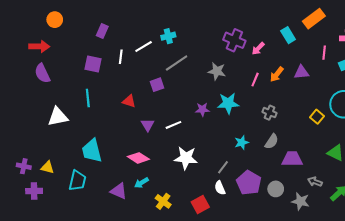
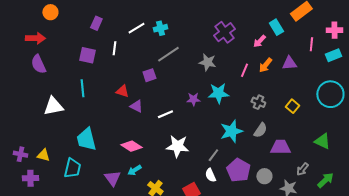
purple cross: (234, 40) -> (224, 32), turned 30
white line: (144, 46) -> (136, 28), moved
pink arrow: (258, 49) -> (259, 41), moved
yellow square: (317, 117) -> (292, 106), moved
purple triangle: (148, 125) -> (136, 106), moved, turned -32
cyan star: (242, 142) -> (231, 131), size x1.6
gray arrow: (315, 182) -> (302, 169), turned -72
purple triangle: (119, 191) -> (112, 178), turned 30

